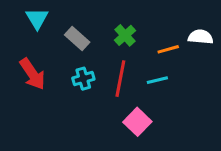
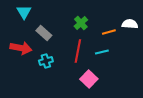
gray rectangle: (77, 38) -> (44, 33), moved
red arrow: (32, 74) -> (21, 48), turned -45
cyan cross: (83, 79) -> (46, 61), moved

